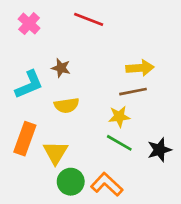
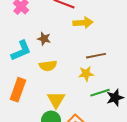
yellow arrow: (140, 68) -> (83, 23), moved
green line: (119, 143) -> (100, 93), moved, turned -48
yellow triangle: (55, 153) -> (56, 100), moved

